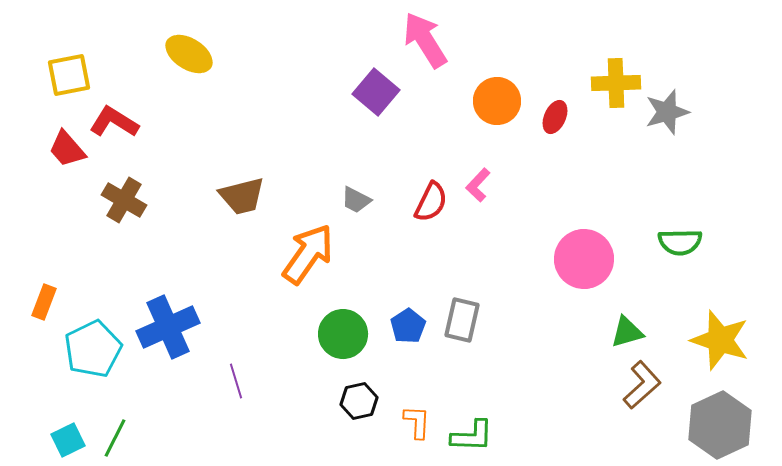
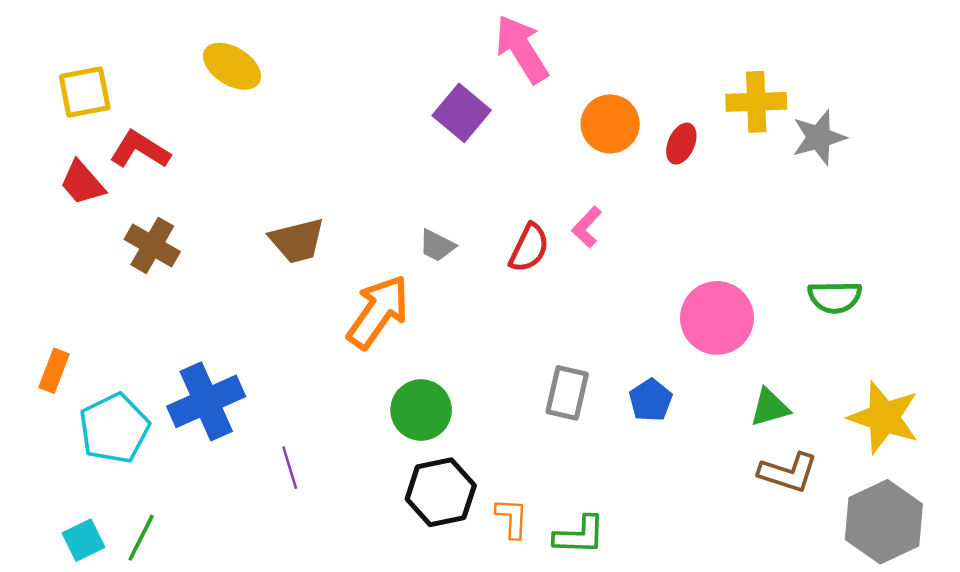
blue pentagon: (408, 326) -> (651, 400), moved
brown L-shape: (642, 385) -> (788, 473), turned 60
black hexagon: (359, 401) -> (441, 492), size x1.5

